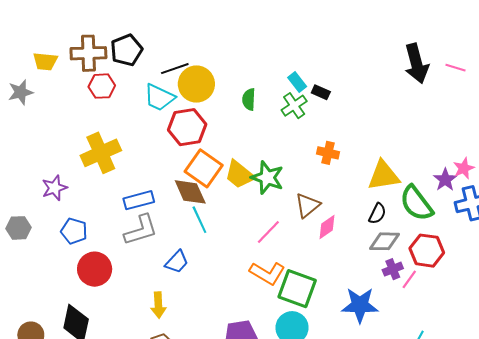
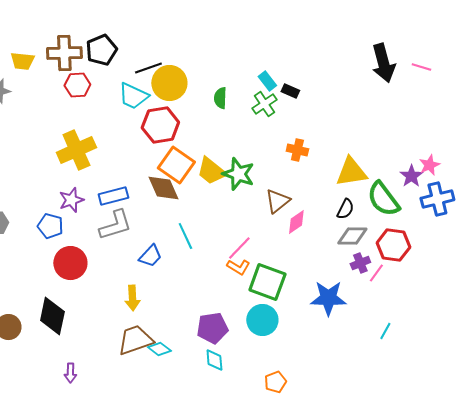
purple star: (54, 188) -> (71, 200), moved
cyan line: (199, 220) -> (185, 236), moved
pink line: (268, 232) -> (239, 248), moved
orange L-shape: (267, 273) -> (238, 267), size x0.7

